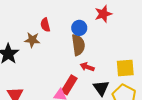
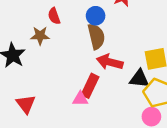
red arrow: (87, 67) -> (110, 62), size x1.5
black triangle: (101, 88) -> (139, 79), moved, turned -42

